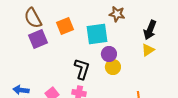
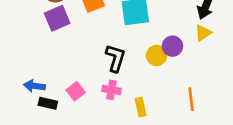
purple circle: (109, 54) -> (172, 46), moved

